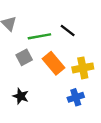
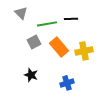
black line: (68, 30) -> (71, 19), turned -40
blue cross: (76, 97) -> (67, 83), moved

